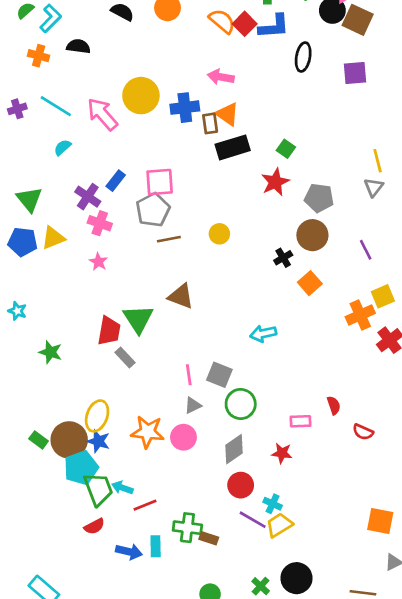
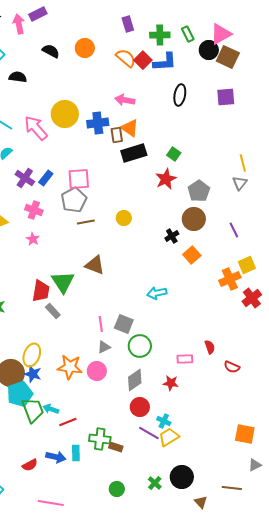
black ellipse: (303, 57) -> (180, 95), moved
purple cross: (88, 197) -> (25, 178), moved
gray pentagon: (319, 198) -> (199, 191), turned 30
red semicircle: (94, 526) -> (30, 465), moved

